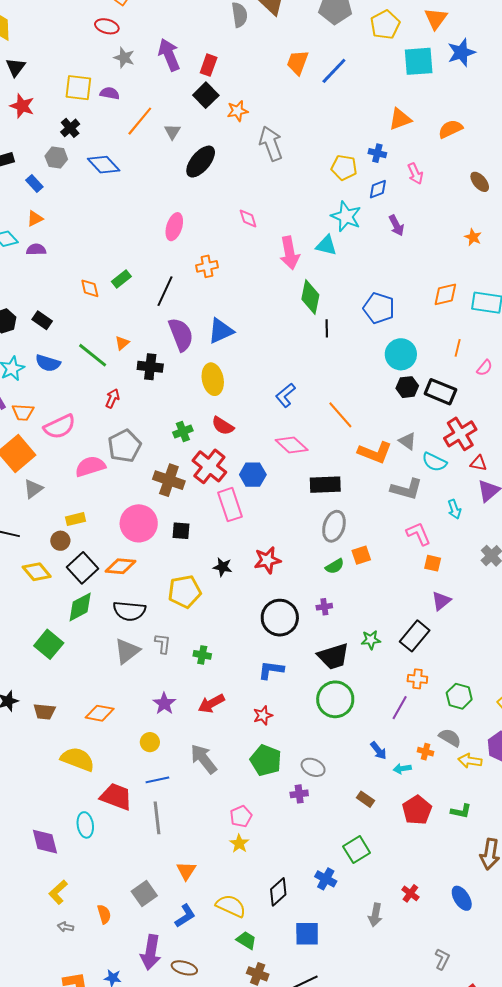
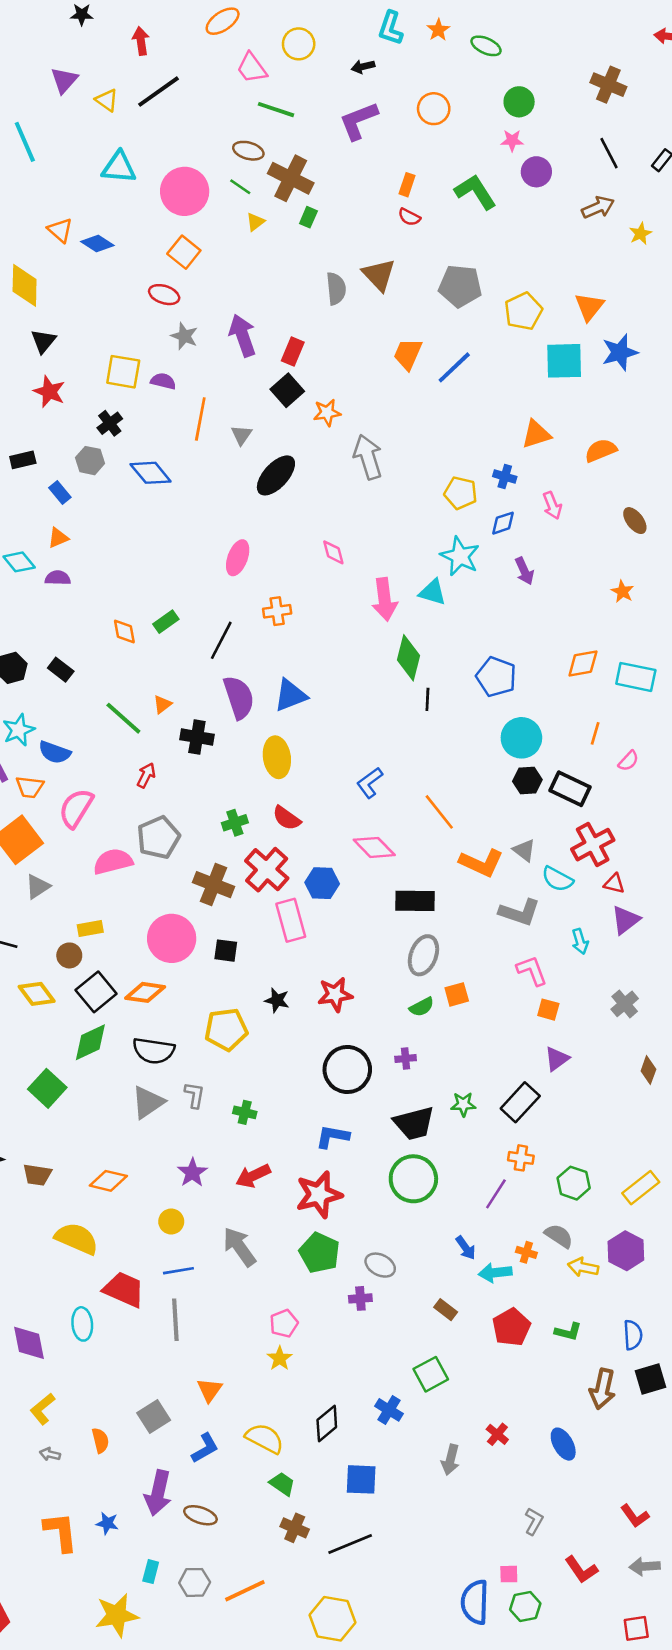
orange line: (140, 121) -> (200, 419), turned -32
blue semicircle: (48, 363) -> (55, 752), moved
pink semicircle: (60, 427) -> (76, 808), turned 144
red star: (263, 715) -> (319, 1195), size x1.8
cyan arrow: (402, 769) -> (495, 1273), size x1.4

